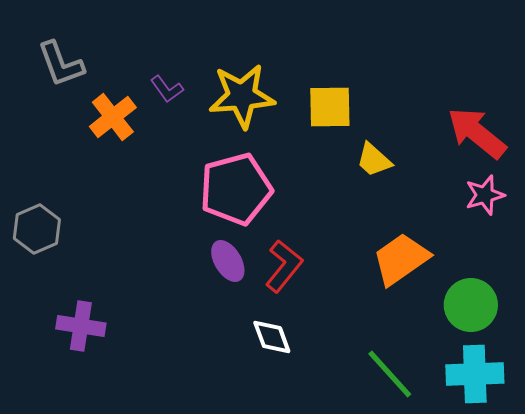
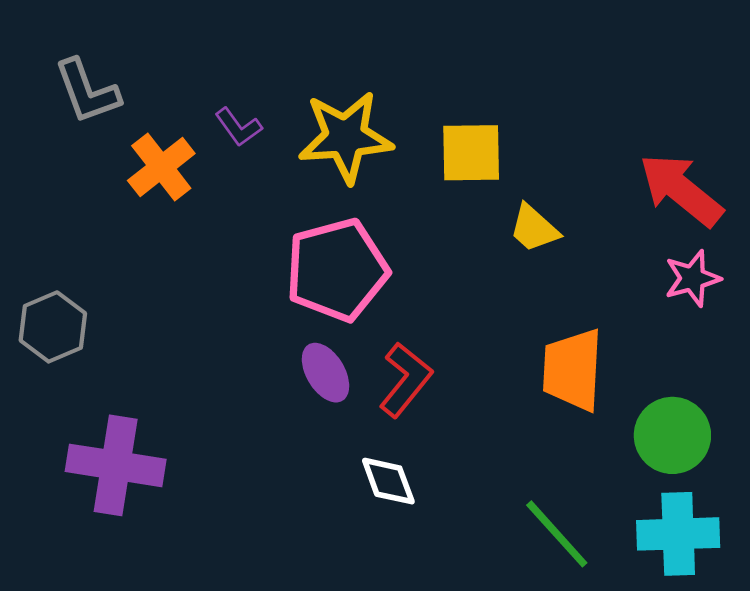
orange trapezoid: (401, 259) -> (573, 370), turned -52
purple cross: (81, 326) -> (116, 465), size x1.4

